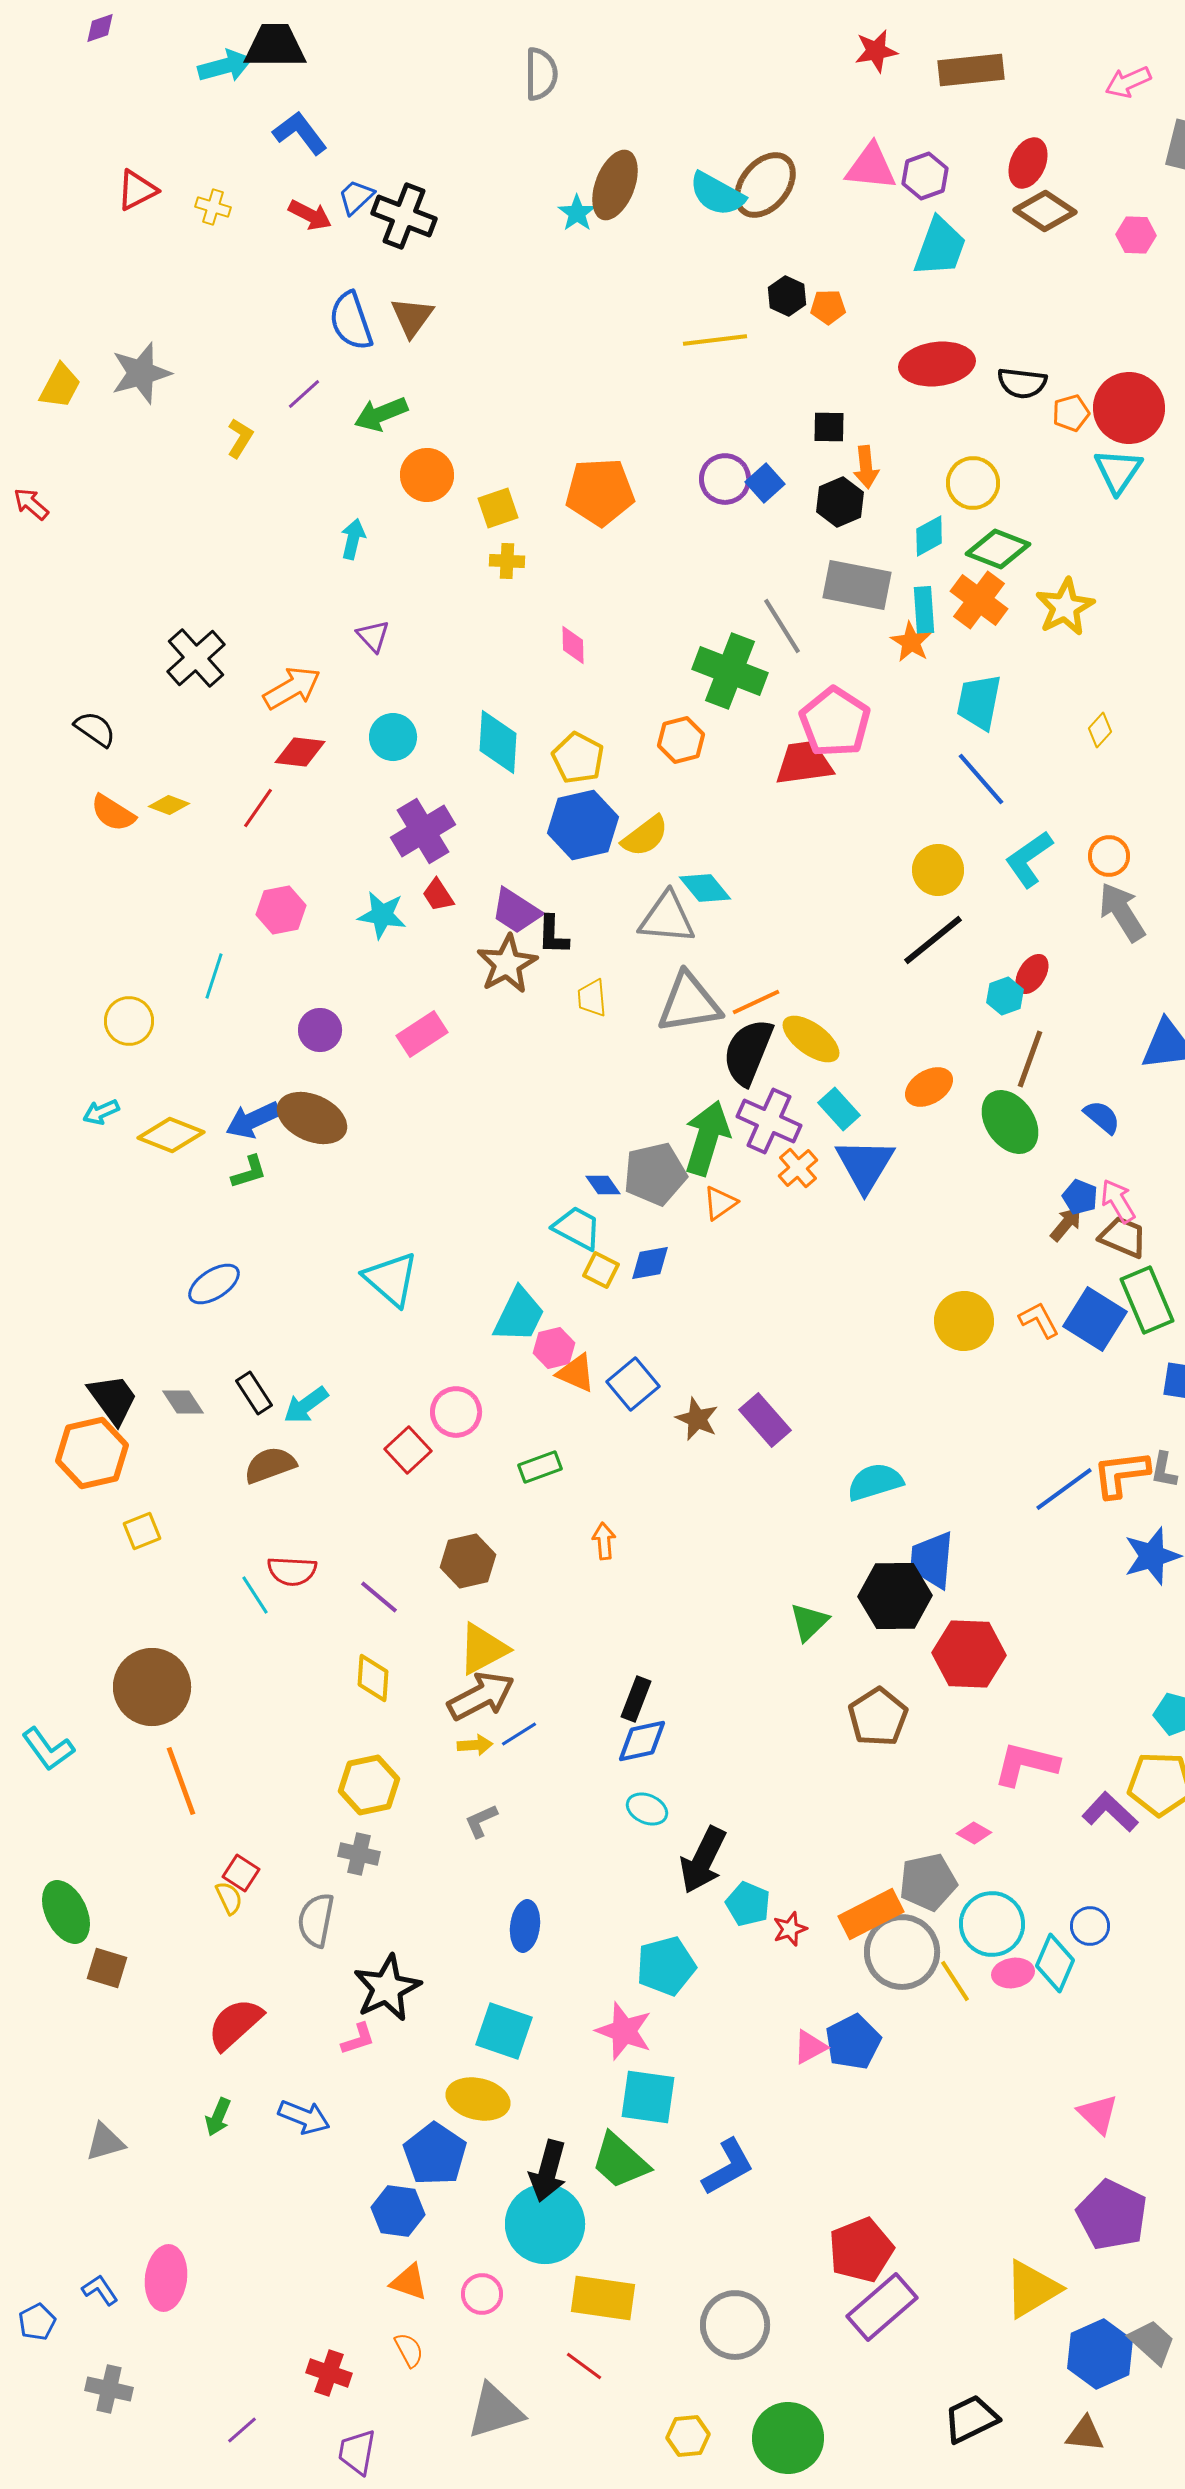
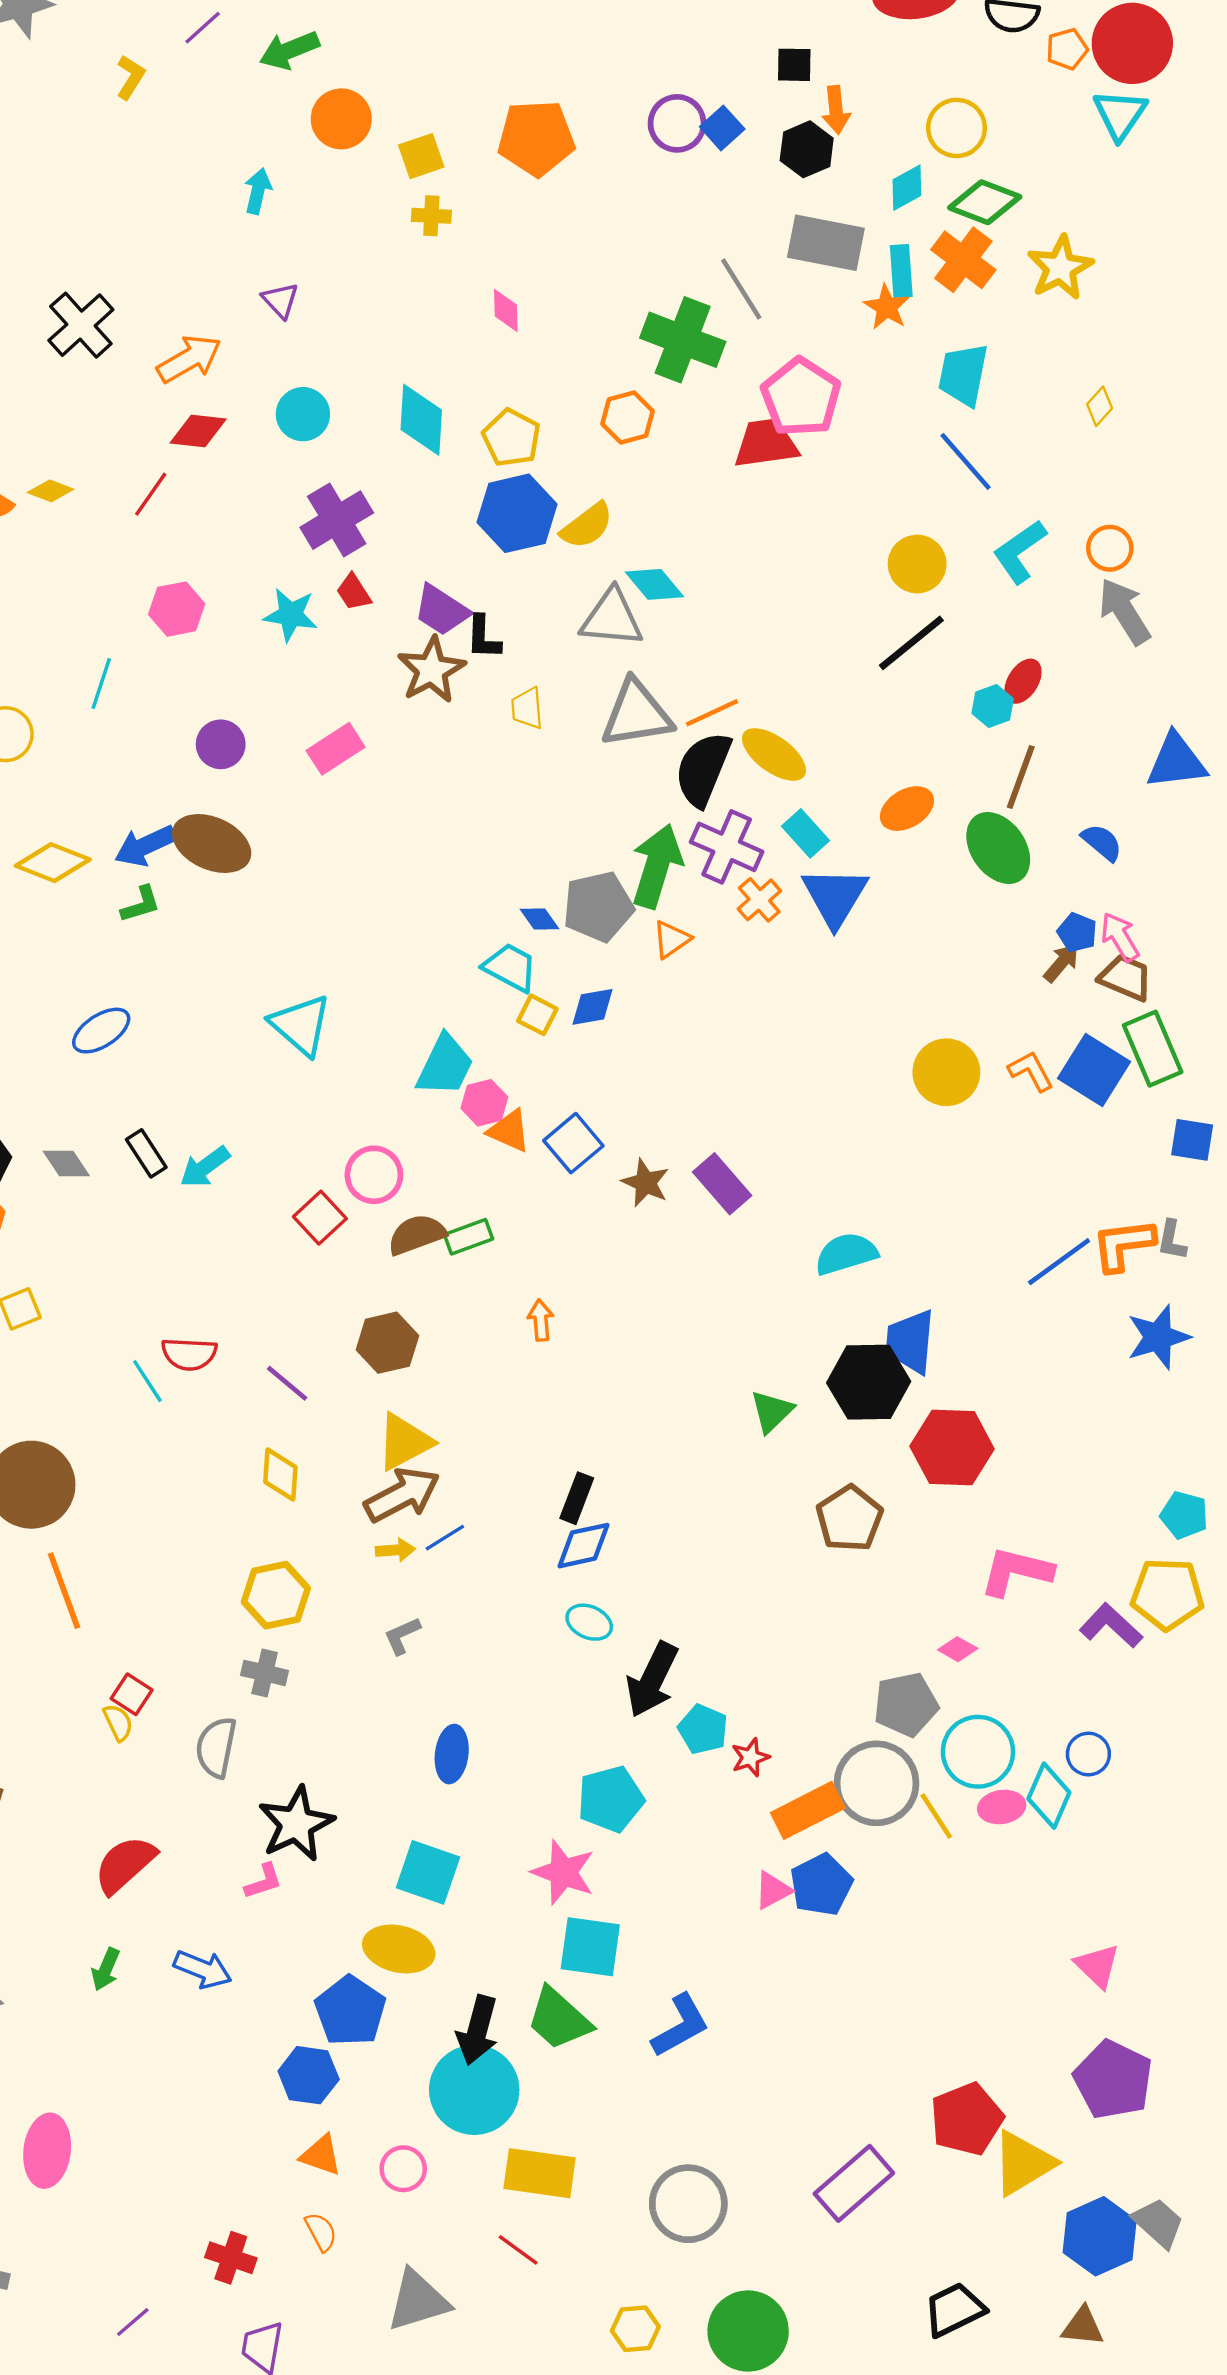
brown semicircle: (270, 1465) -> (417, 1235), moved
orange rectangle: (871, 1914) -> (808, 1810), moved
red pentagon: (861, 2250) -> (967, 2119), moved

